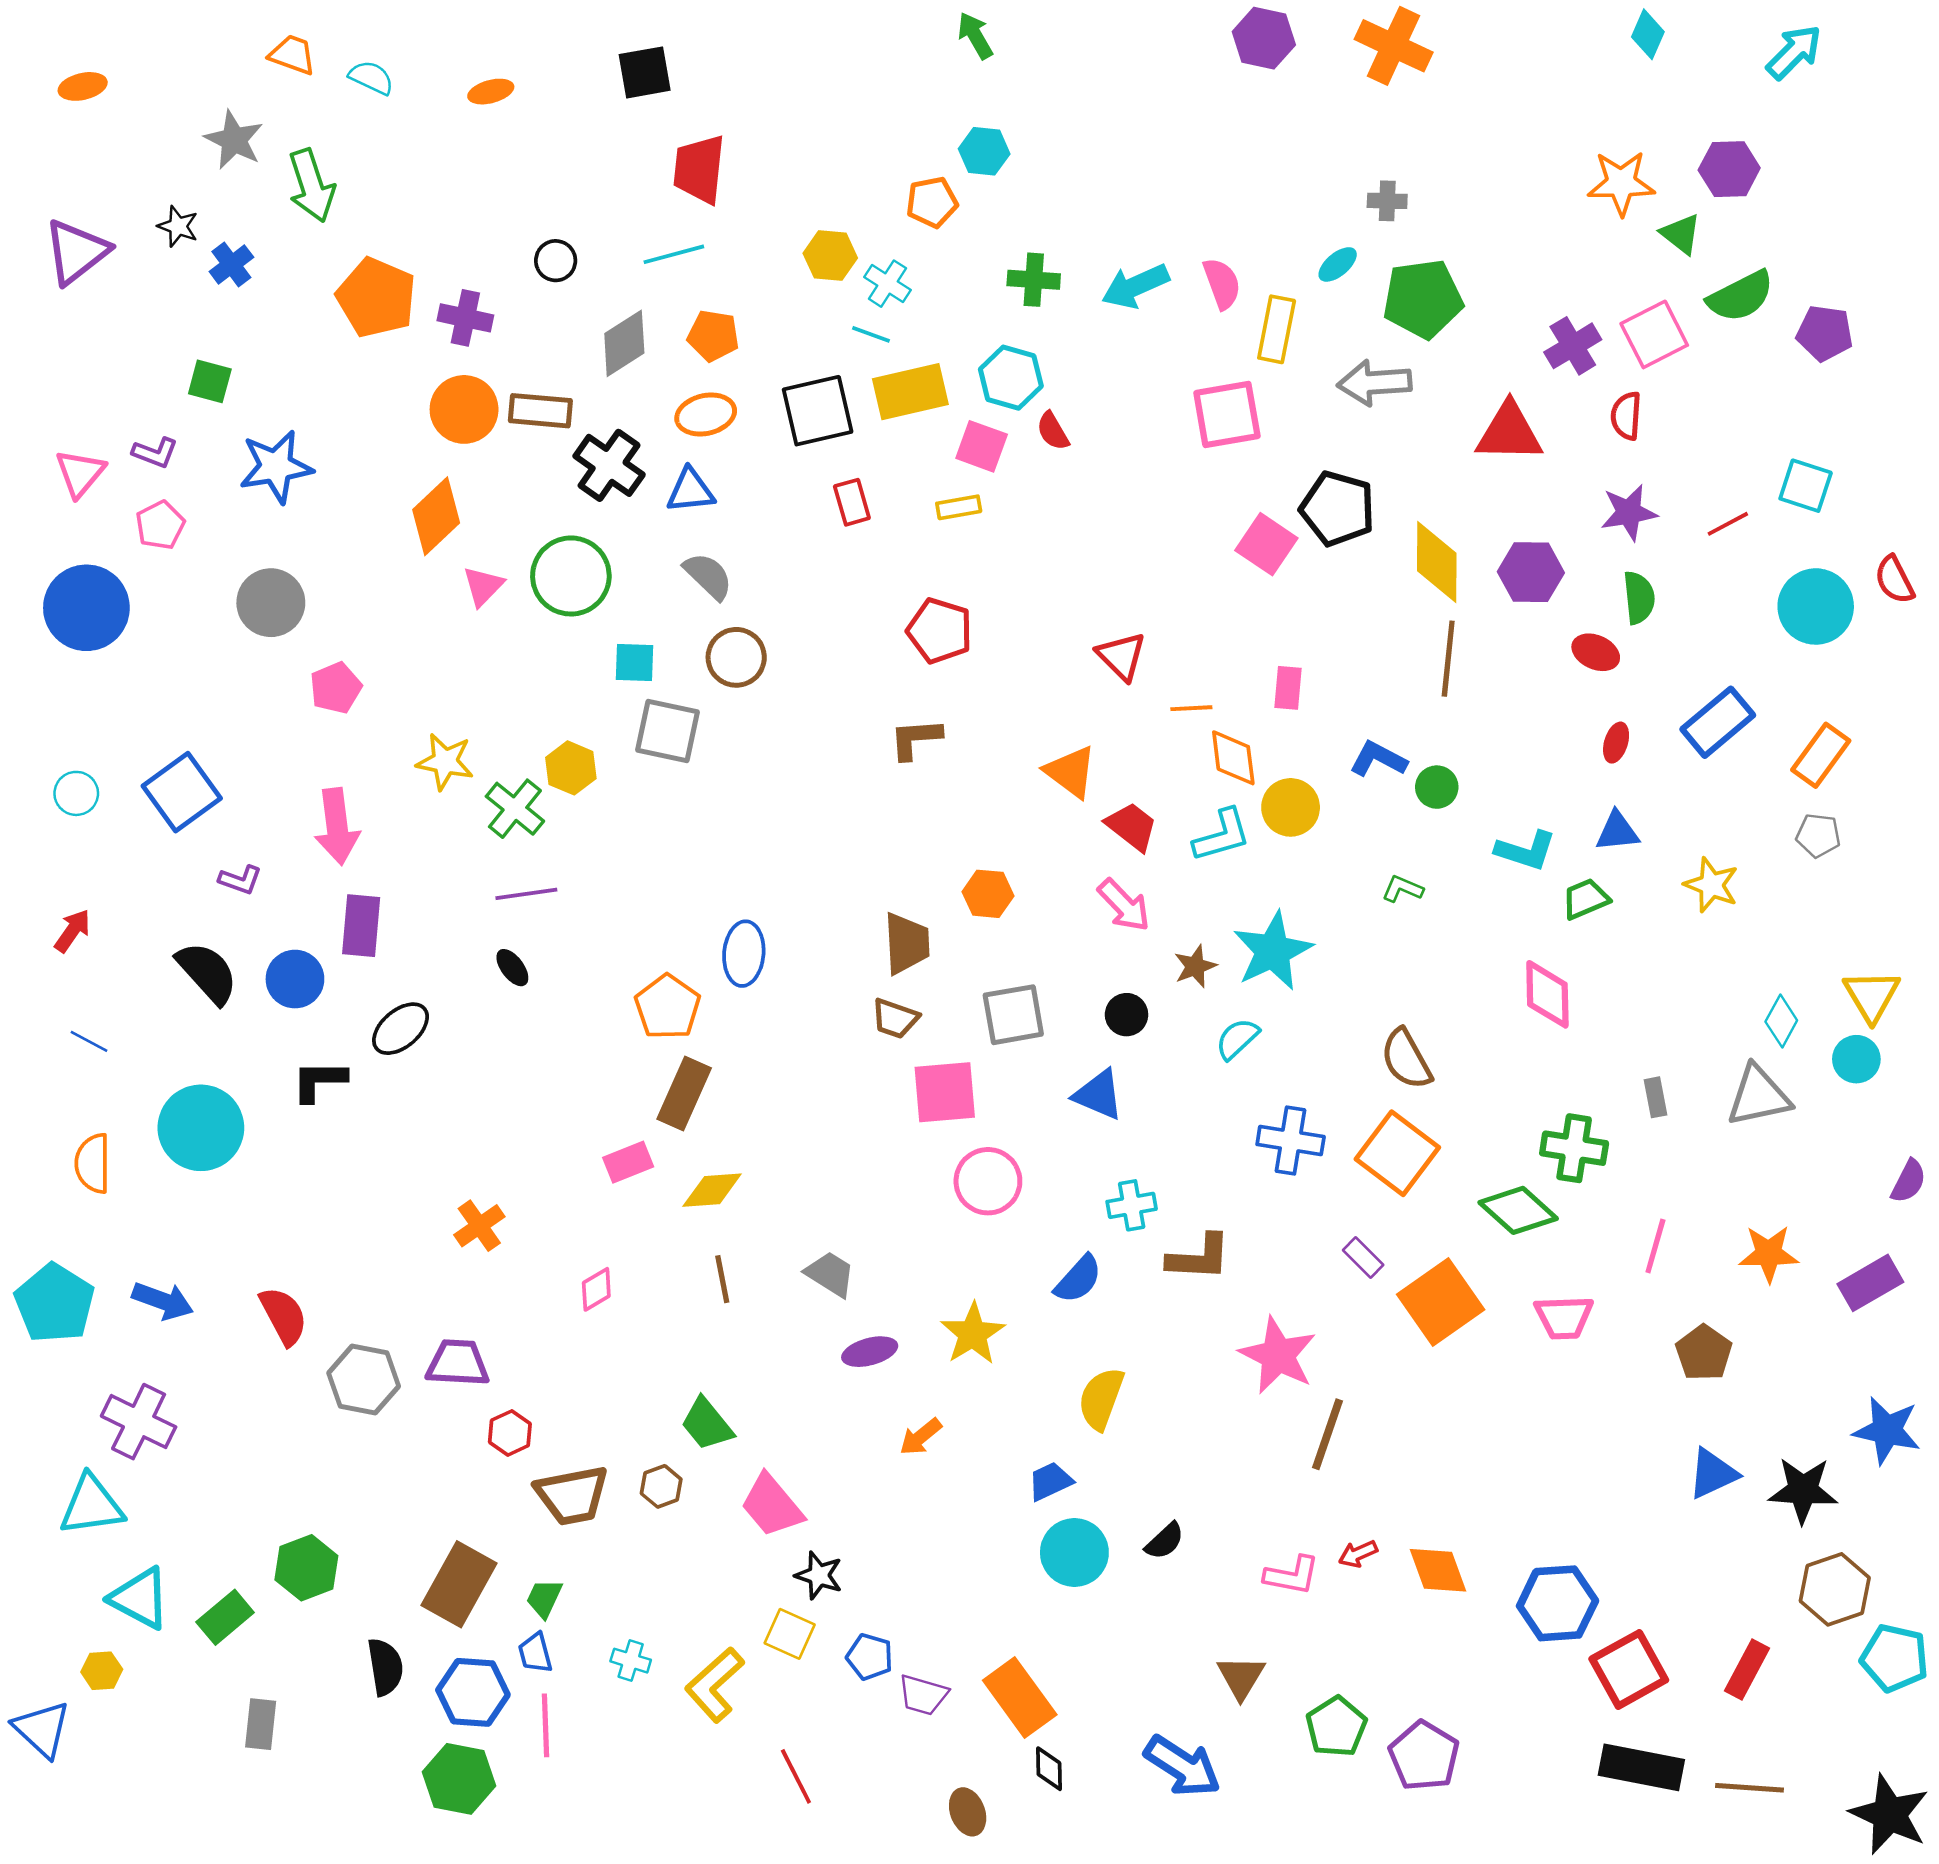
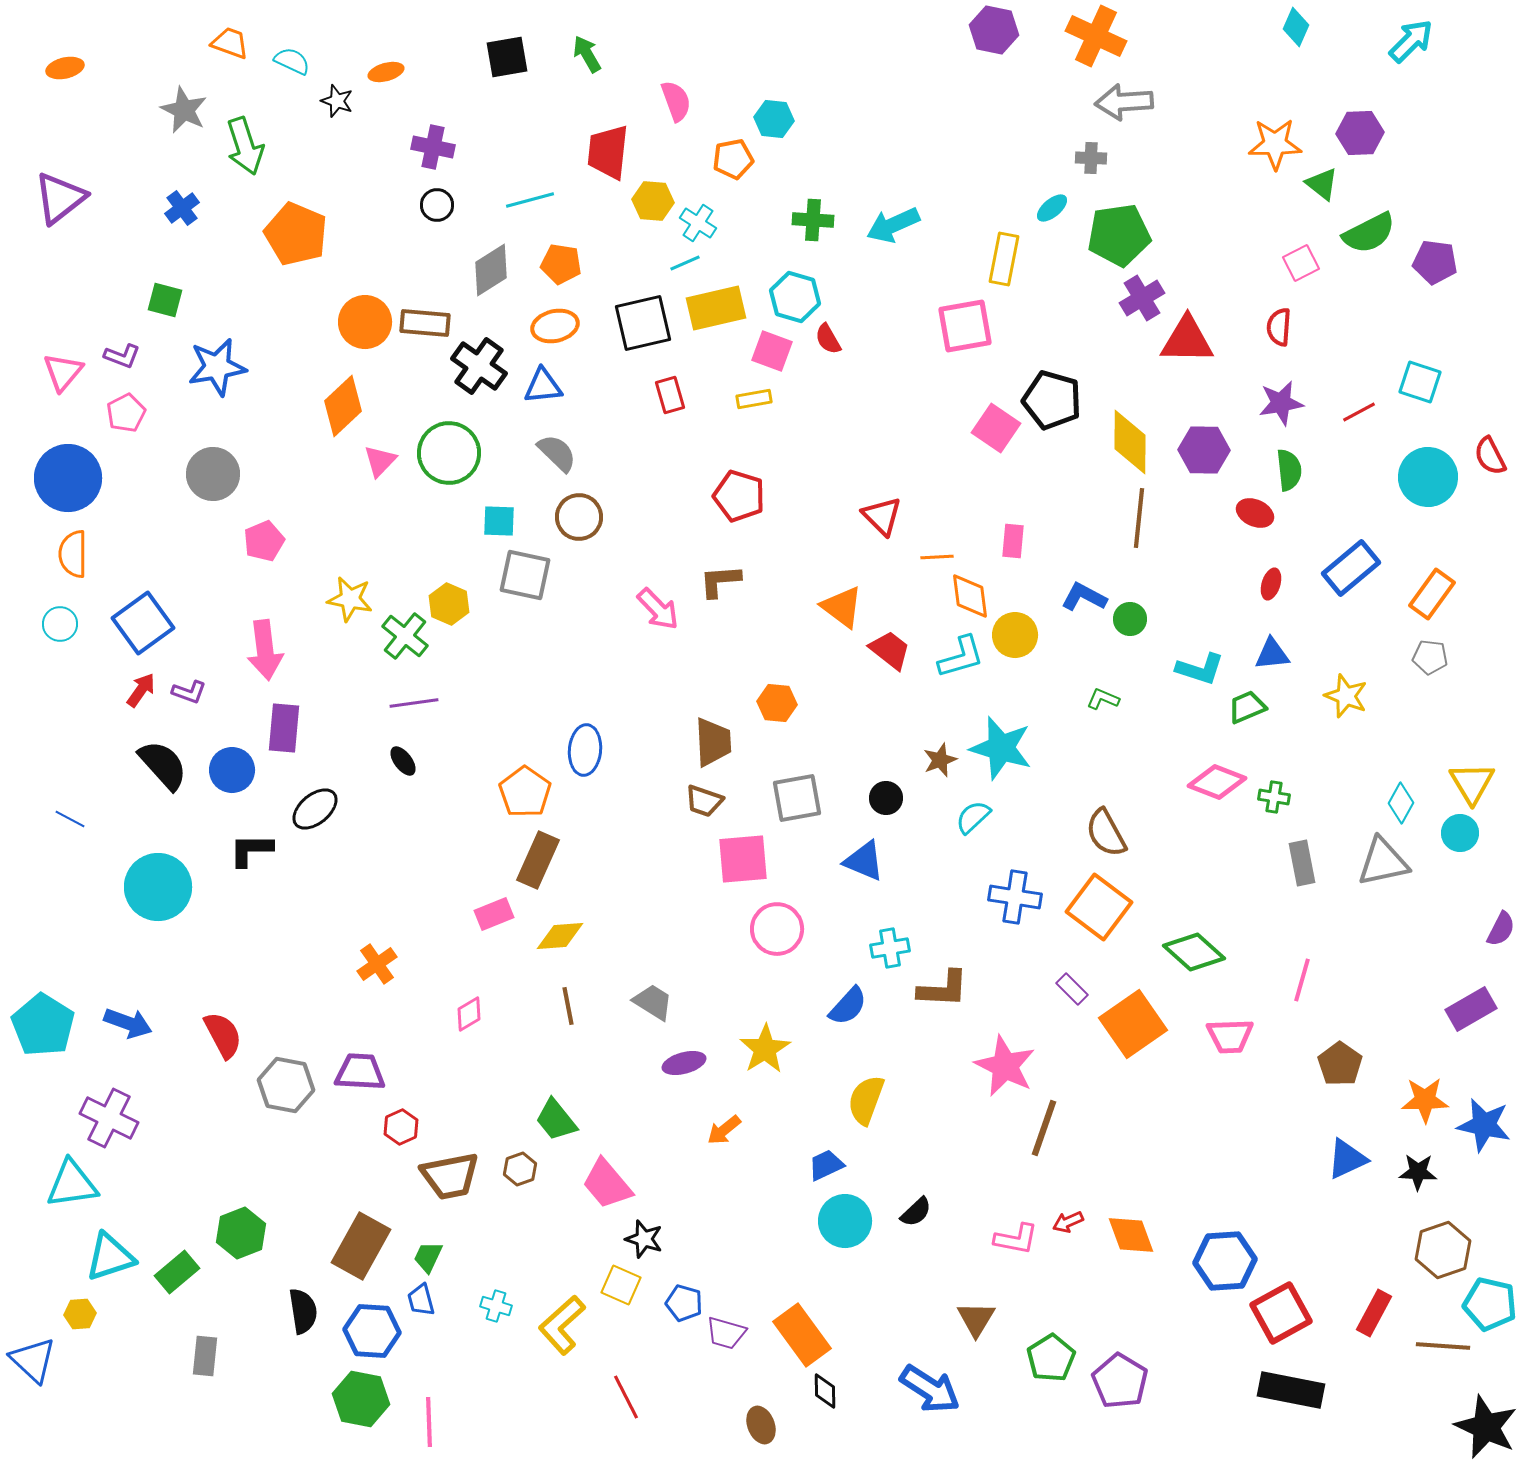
green arrow: (975, 36) -> (587, 54), moved
red trapezoid: (699, 169) -> (608, 152), moved
black star: (178, 226) -> (337, 101), moved
pink semicircle: (1222, 284) -> (676, 101), moved
purple cross: (465, 318) -> (433, 147), moved
cyan line: (871, 334) -> (685, 263), turned -44
pink square: (1654, 334) -> (1301, 263), size x0.7
purple cross: (1573, 346) -> (1142, 298), moved
gray arrow: (1374, 383) -> (1124, 102), moved
pink arrow: (1124, 905) -> (658, 609), moved
red arrow: (72, 931) -> (141, 690), moved
cyan star: (1273, 951) -> (1001, 748), turned -30
pink diamond: (1547, 994) -> (1217, 782), turned -68
gray rectangle: (1655, 1097) -> (1302, 863), size x1.4
green cross: (1574, 1148) -> (1274, 797), moved, size x0.6
orange semicircle: (93, 1163) -> (73, 554), moved
orange star: (1769, 1254) -> (1425, 1100), moved
black star: (1803, 1490) -> (1418, 1172), size x0.7
cyan triangle: (140, 1598) -> (110, 1257), turned -46
pink line: (545, 1725) -> (429, 1422), moved
brown line: (1750, 1788) -> (1443, 1346), moved

